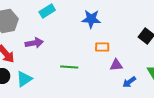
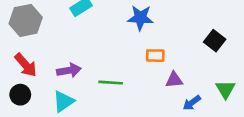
purple arrow: (34, 43) -> (69, 70), moved
cyan triangle: (24, 79) -> (63, 101), moved

